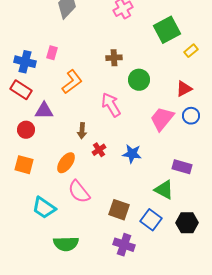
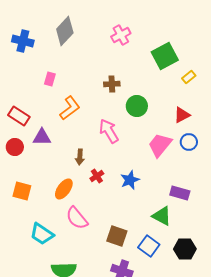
blue cross: (25, 62) -> (23, 41), moved
red circle: (26, 130) -> (15, 147), moved
blue star: (132, 154) -> (130, 180), turned -30

